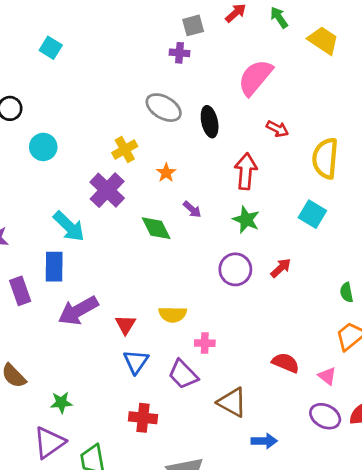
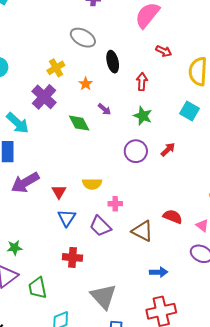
black ellipse: (210, 122) -> (113, 62), moved
red arrow: (246, 171) -> (142, 82), size x0.7
brown triangle: (232, 402) -> (142, 231), moved

